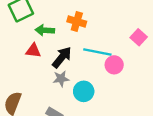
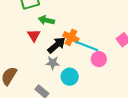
orange cross: (77, 22) -> (71, 37), moved
red triangle: (33, 51) -> (34, 35), turned 40

